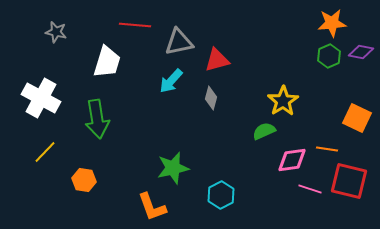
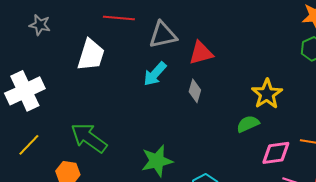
white cross: (41, 98) -> (25, 91), turned 36
green arrow: (97, 119) -> (89, 138), moved, turned 135

